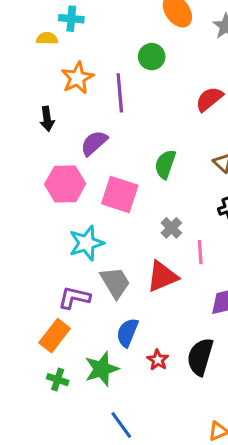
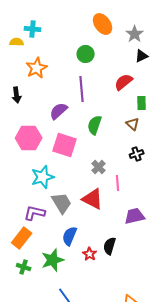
purple line: (120, 93) -> (82, 89), moved
purple semicircle: (94, 143) -> (59, 111), moved
red triangle: (162, 276) -> (93, 199), turned 50
black semicircle: (200, 357) -> (110, 246), moved, size x0.7

